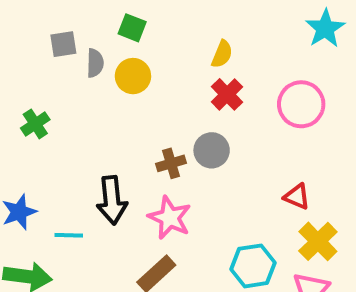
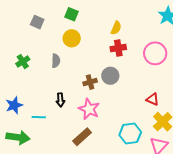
gray square: (63, 44) -> (37, 22), turned 32
gray semicircle: (95, 63) -> (56, 61), moved
red cross: (227, 94) -> (118, 48), turned 35
black arrow: (112, 200) -> (60, 100), size x0.6

